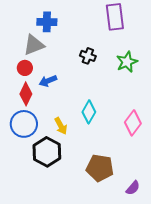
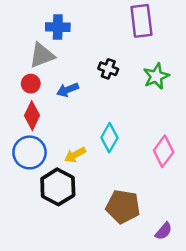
blue arrow: (48, 81) -> (68, 90), moved
yellow arrow: (61, 126) -> (75, 155), turned 90

